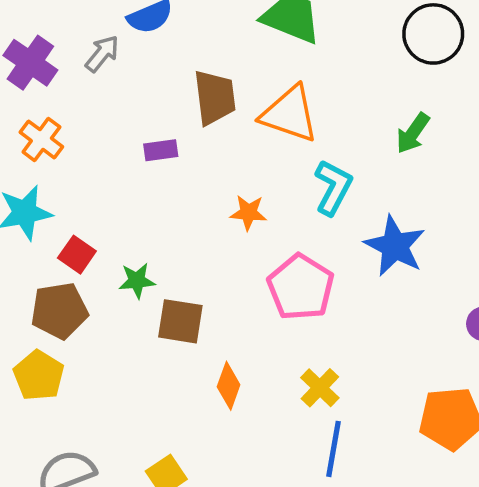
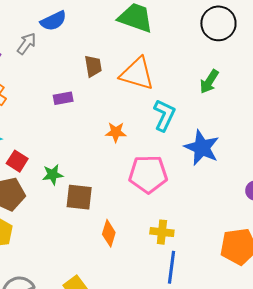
brown trapezoid: (215, 97) -> (93, 66), size x0.7
pink pentagon: (301, 287) -> (148, 174), turned -30
yellow cross: (320, 388) -> (162, 232), turned -35

